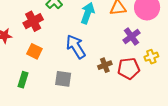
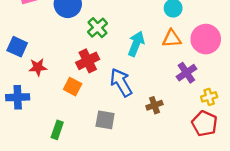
red cross: (33, 21) -> (88, 61), moved
red pentagon: (129, 68) -> (205, 124), moved, turned 30
green rectangle: (23, 80) -> (57, 130), moved

